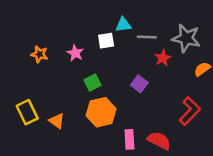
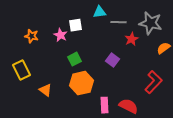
white square: (106, 41) -> (75, 25), moved
yellow rectangle: (27, 112) -> (21, 70), moved

